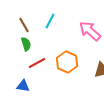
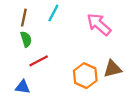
brown line: (24, 25) -> (24, 18), turned 42
orange hexagon: (67, 62) -> (85, 76), moved

